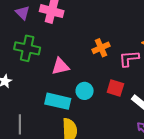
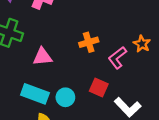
pink L-shape: (129, 59) -> (117, 58), turned -40
cyan circle: (85, 91) -> (65, 97), moved

